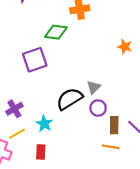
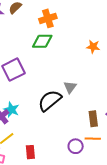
green diamond: (56, 32) -> (42, 41), moved
purple circle: (98, 108) -> (76, 146), moved
cyan star: (44, 124) -> (11, 110), moved

